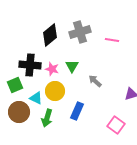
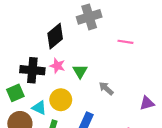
gray cross: (80, 32) -> (89, 17), moved
pink star: (52, 69) -> (57, 66), moved

